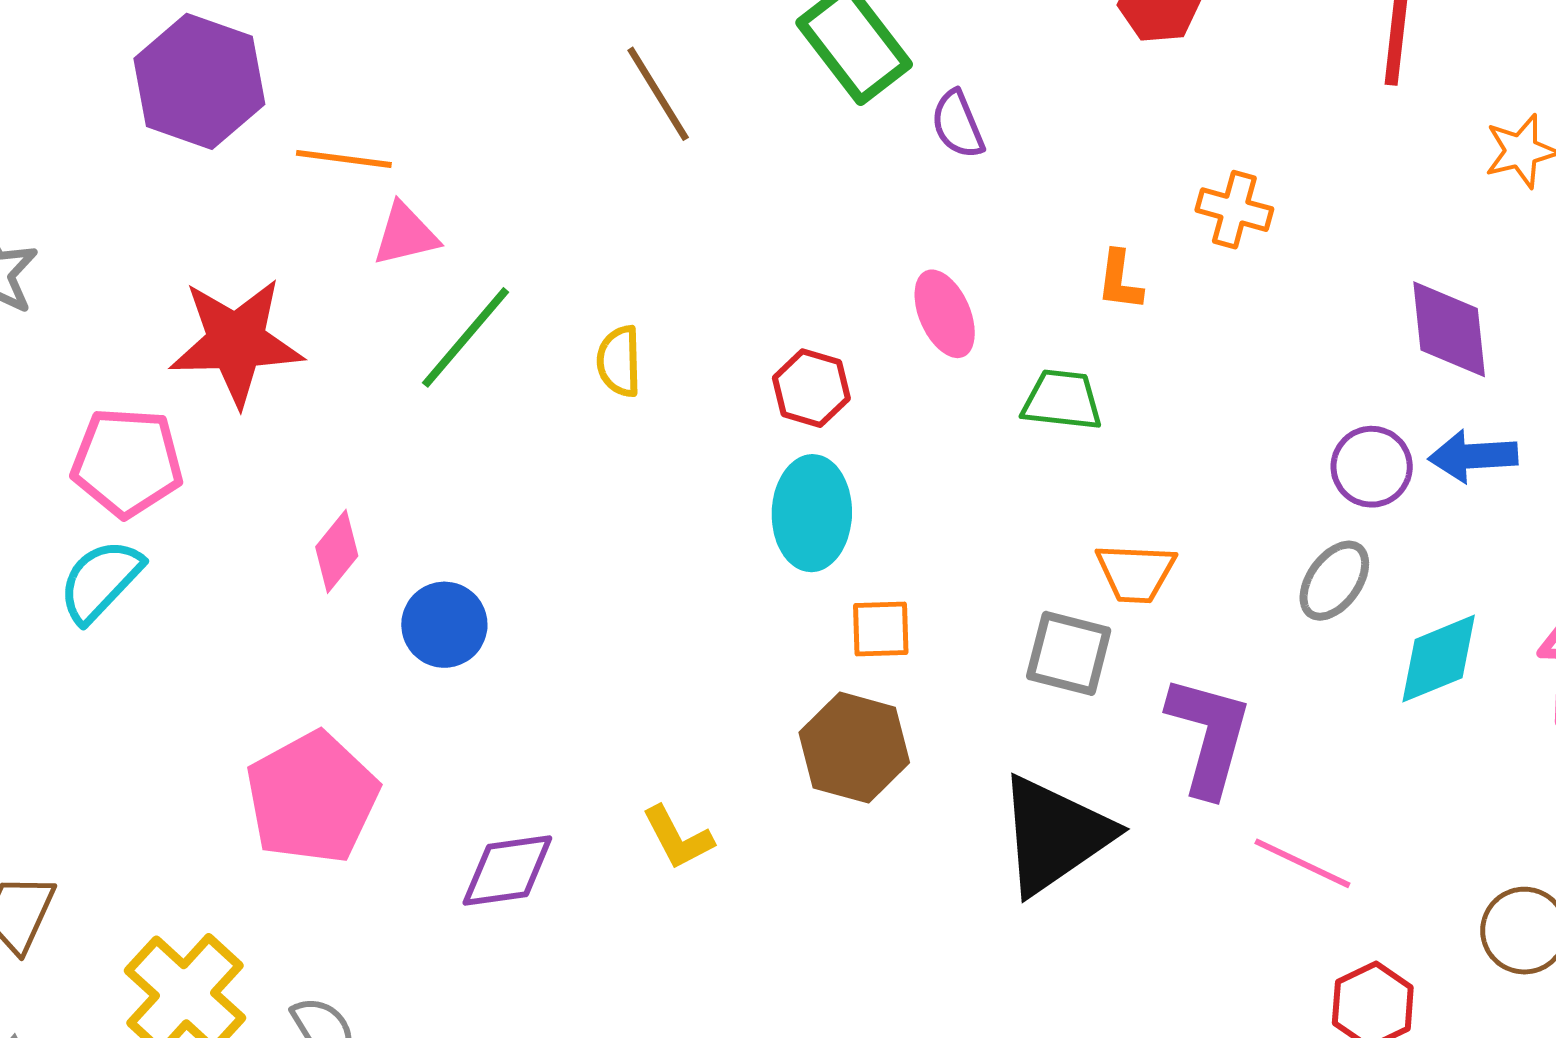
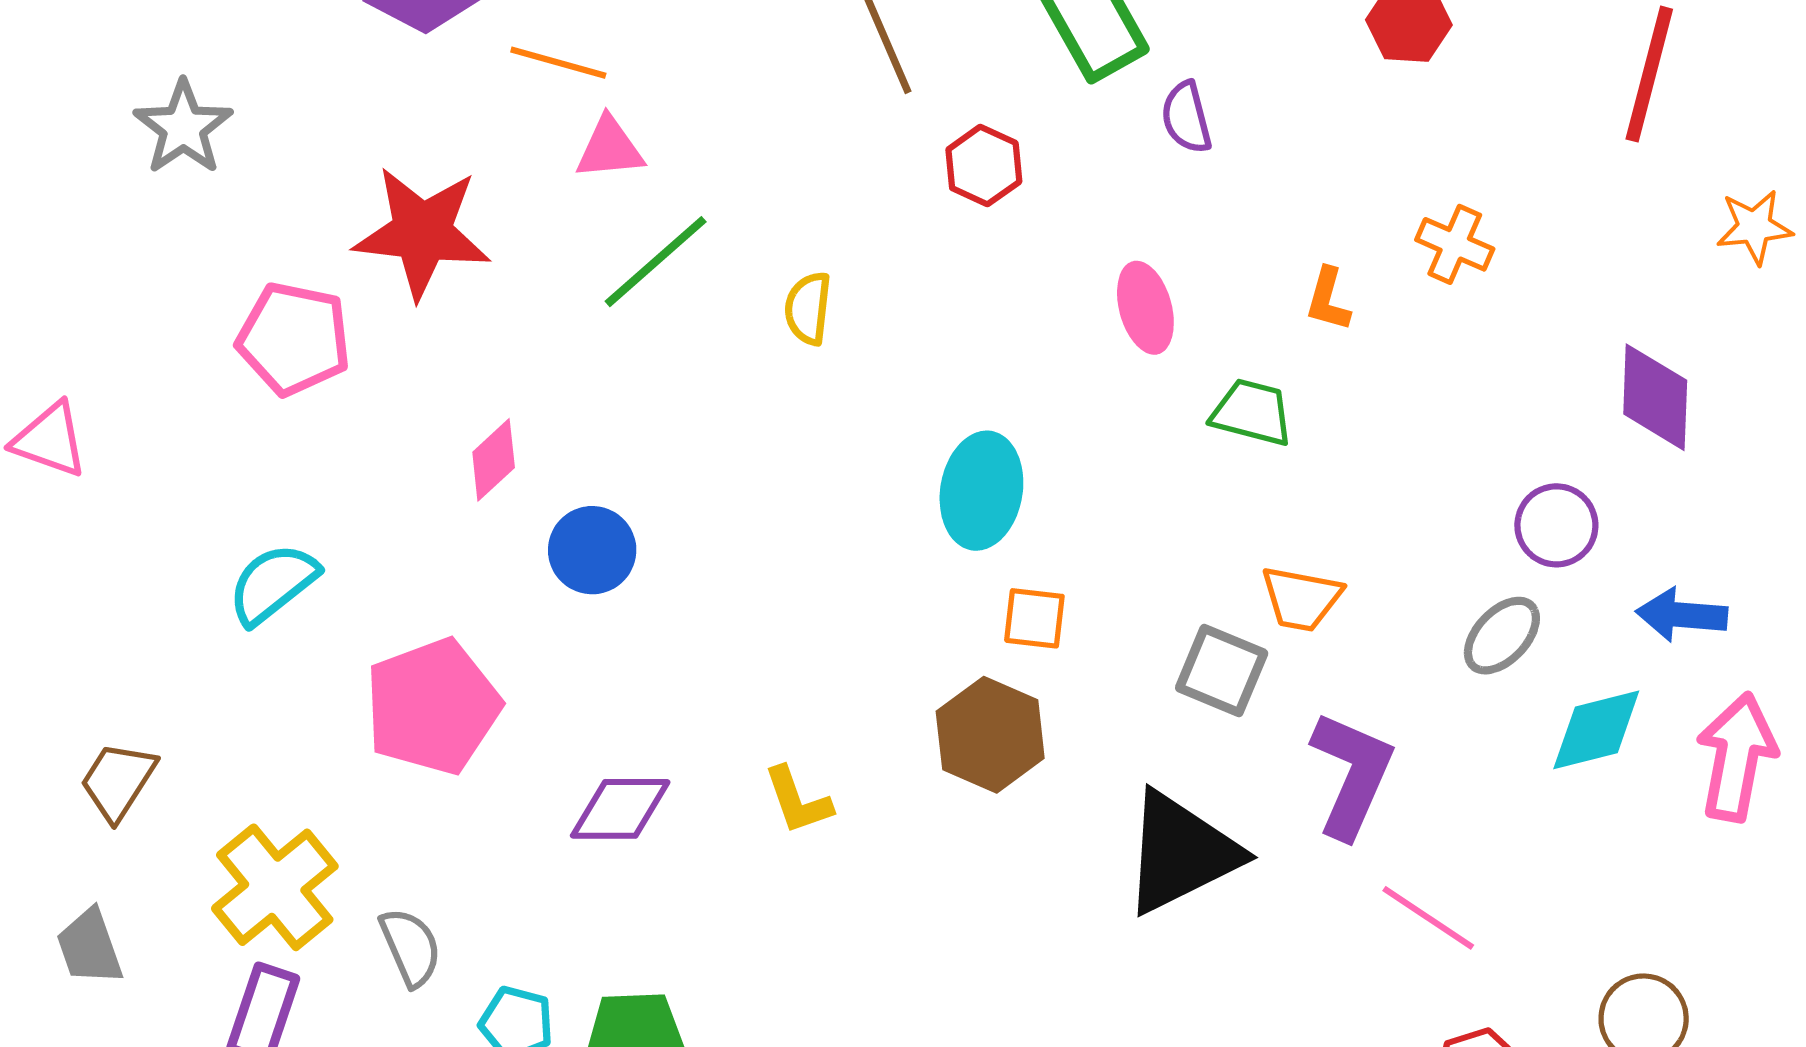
red hexagon: (811, 388) -> (984, 166), moved
blue arrow: (1473, 456) -> (1682, 615), moved
cyan semicircle: (101, 581) -> (273, 584), moved

